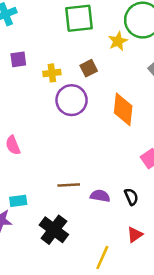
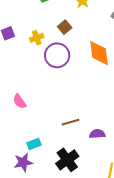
purple semicircle: (100, 196) -> (97, 134), moved
black cross: (54, 230) -> (67, 160), turned 30

